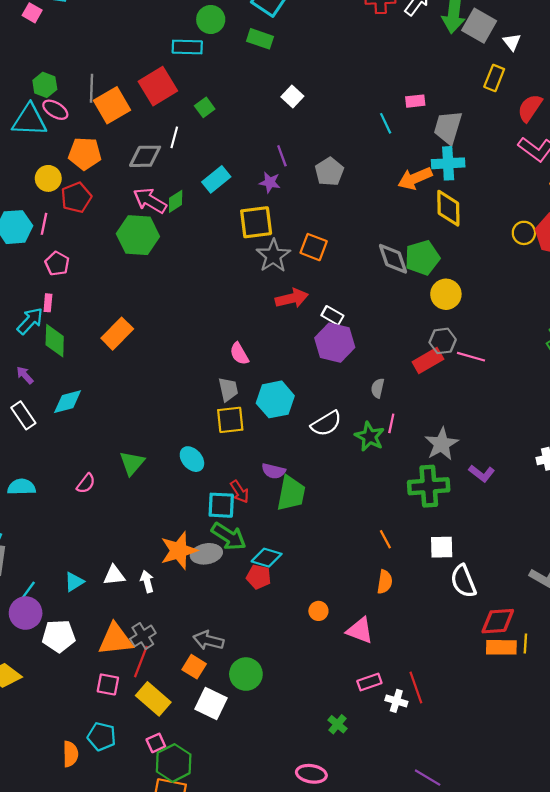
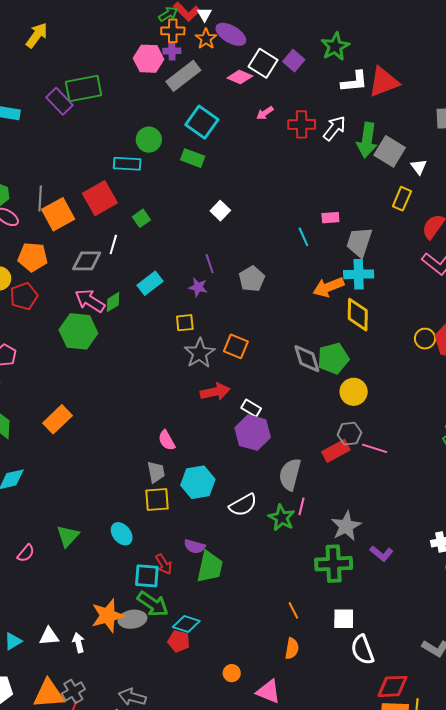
yellow square: (256, 222) -> (185, 323), size x0.6
gray semicircle: (378, 388) -> (290, 474), size x1.8

